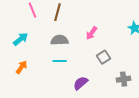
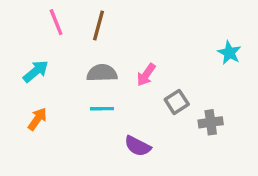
pink arrow: (92, 33) -> (146, 75), moved
gray cross: (124, 79) -> (211, 122), moved
purple semicircle: (81, 83) -> (138, 146), turned -112

